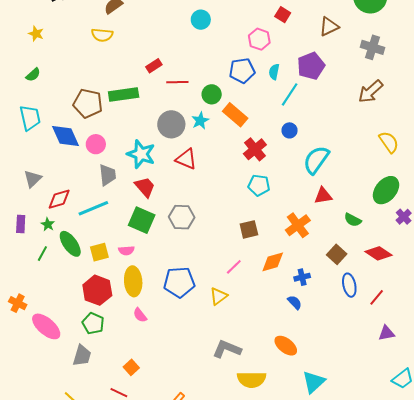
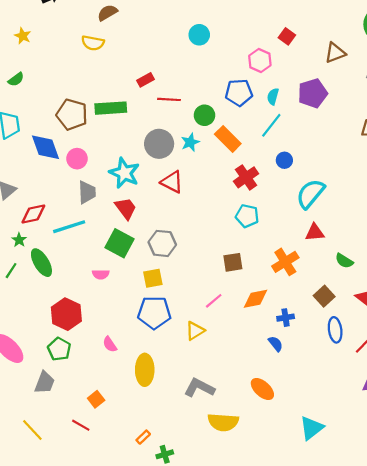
cyan line: (290, 94) -> (271, 125), moved
yellow square: (99, 252) -> (153, 278), moved
yellow ellipse: (133, 281) -> (145, 370), moved
cyan triangle: (314, 382) -> (312, 428), moved

